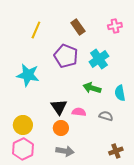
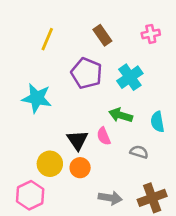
pink semicircle: (79, 112) -> (104, 136), moved, turned -120
yellow circle: (23, 125) -> (50, 164), moved
gray arrow: (65, 151) -> (110, 198), moved
brown cross: (116, 151) -> (152, 198), size x1.5

